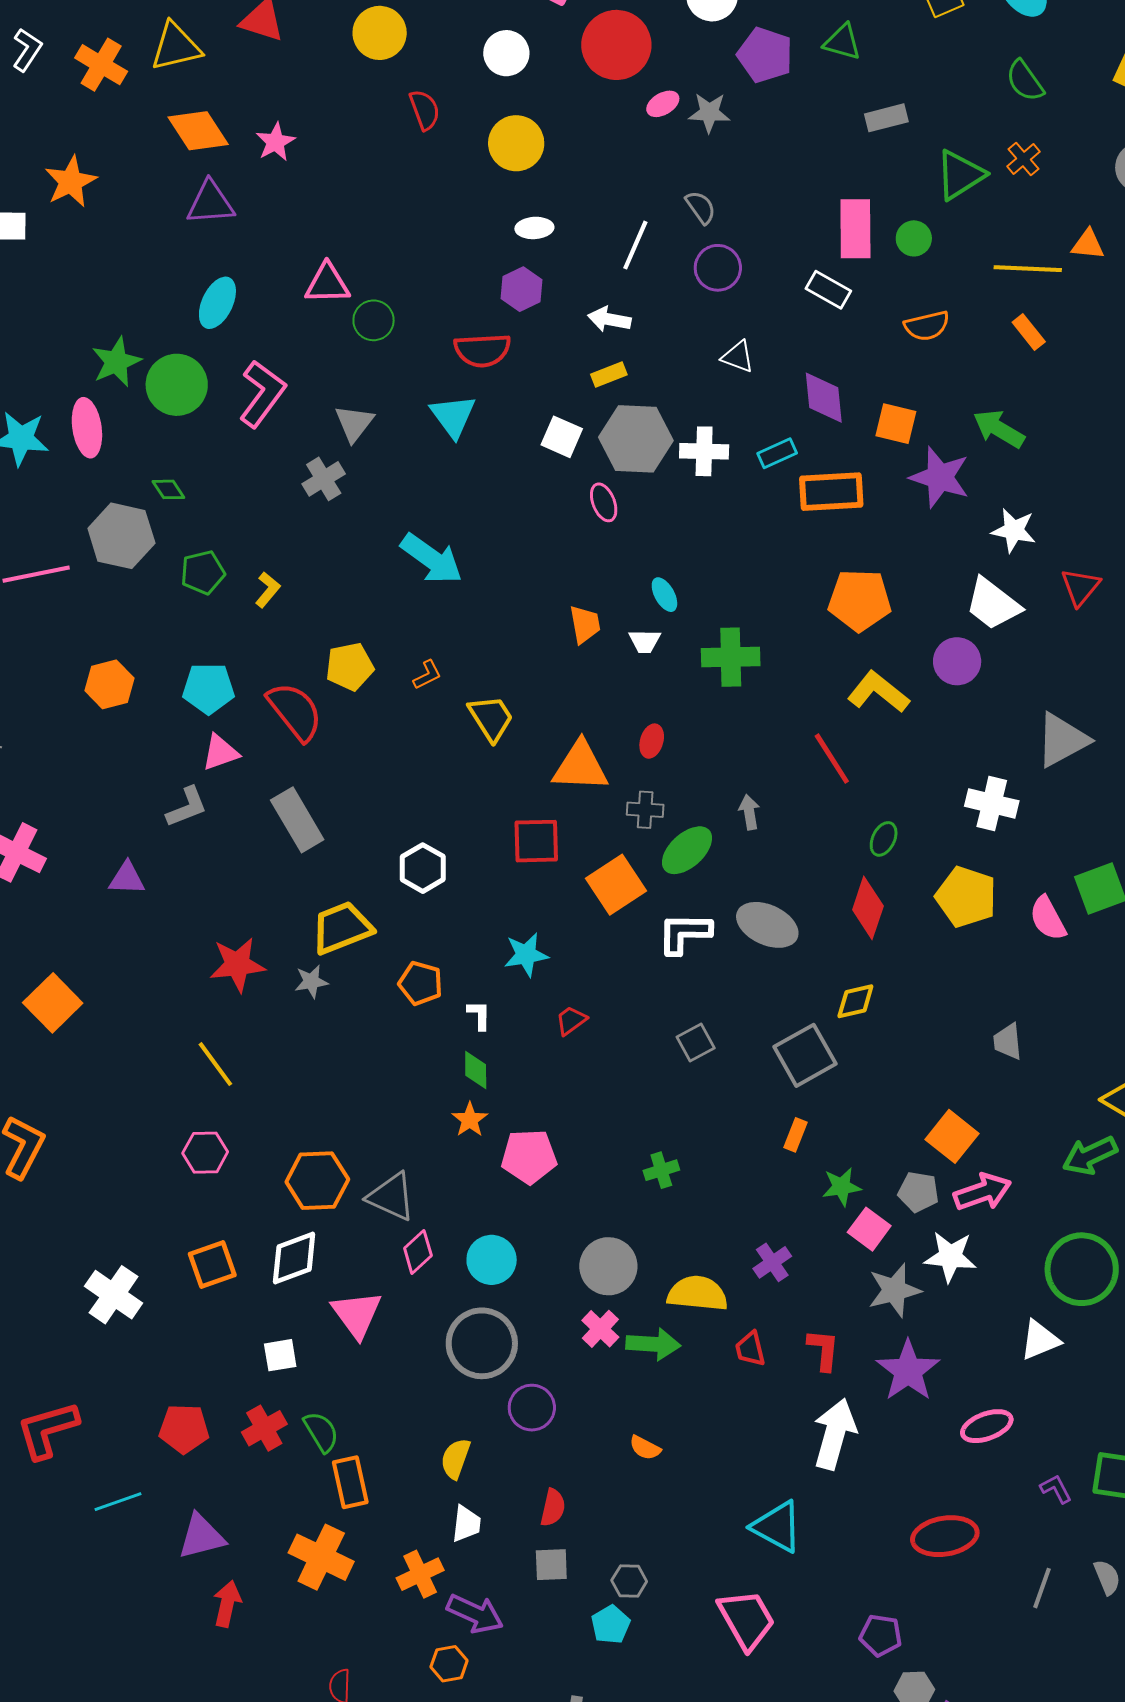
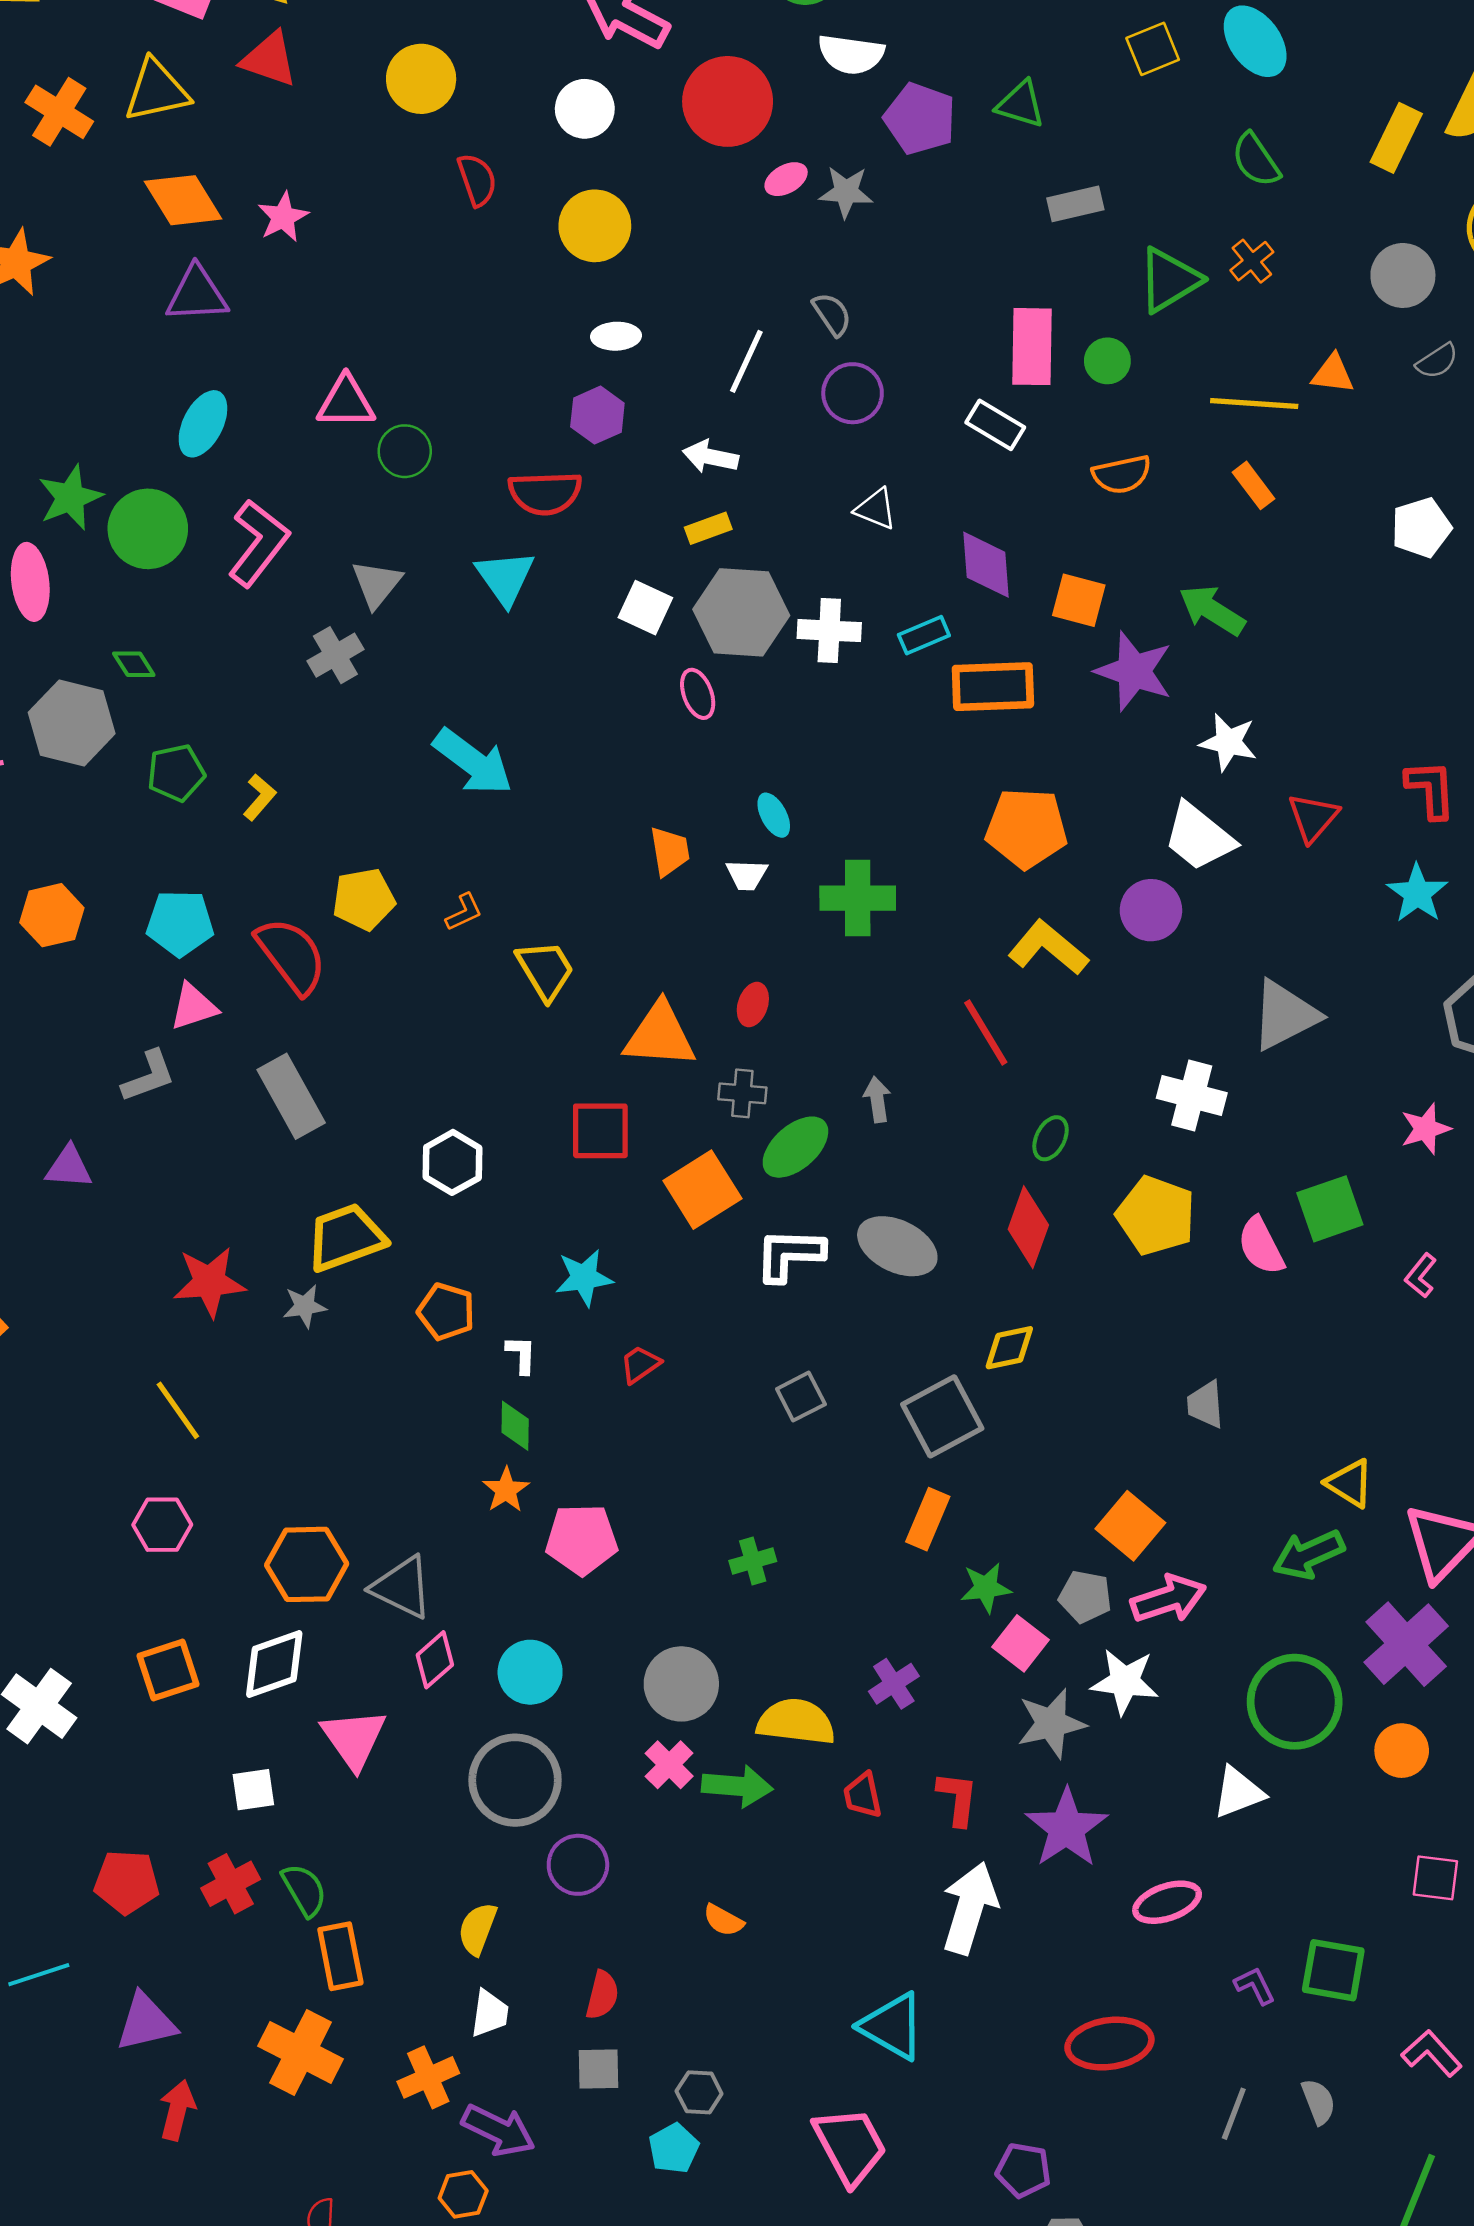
orange rectangle: (796, 1135) -> (928, 1519), size x1.4

